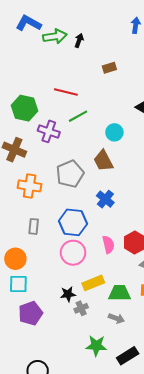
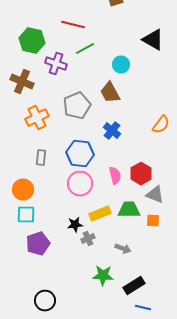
orange cross: (30, 186) -> (37, 118), turned -35
green trapezoid: (119, 293) -> (129, 210), moved

